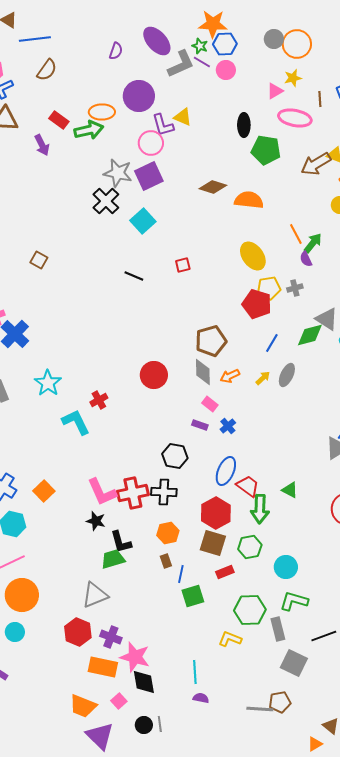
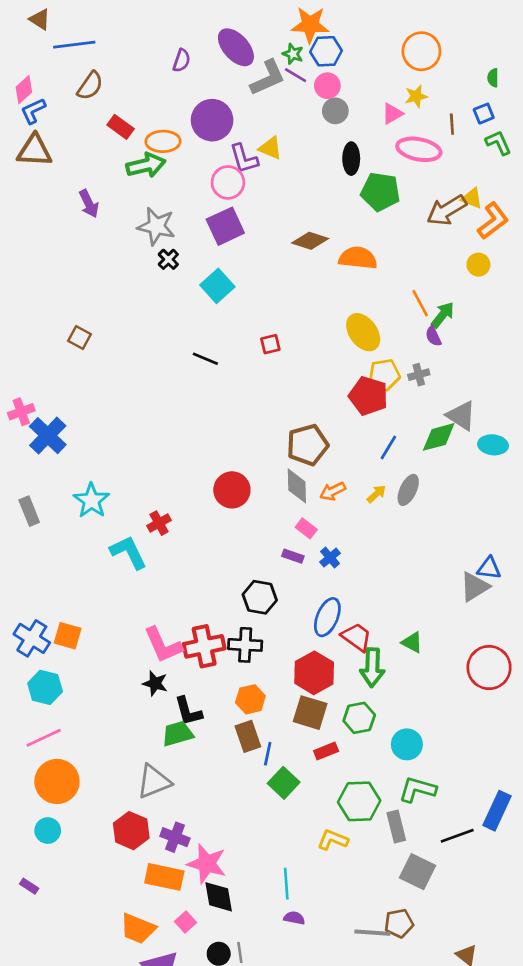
gray circle: (274, 39) -> (335, 111), moved
red rectangle: (59, 120) -> (121, 127), moved
purple arrow: (42, 145) -> (89, 204), moved
gray star: (118, 173) -> (156, 226), moved
black cross: (106, 201) -> (168, 259), size x0.6
orange square: (44, 491) -> (68, 636), moved, turned -30
brown rectangle: (166, 561) -> (248, 736), size x1.6
green square: (193, 596) -> (284, 783), turned -30

